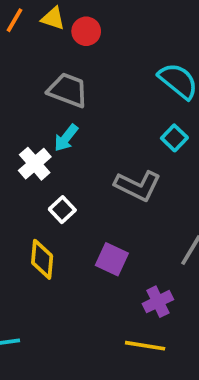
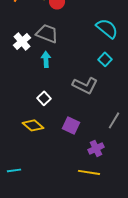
cyan arrow: (66, 138) -> (46, 59), turned 140
white cross: (35, 164) -> (22, 41), moved
yellow diamond: (42, 259) -> (33, 125), turned -55

